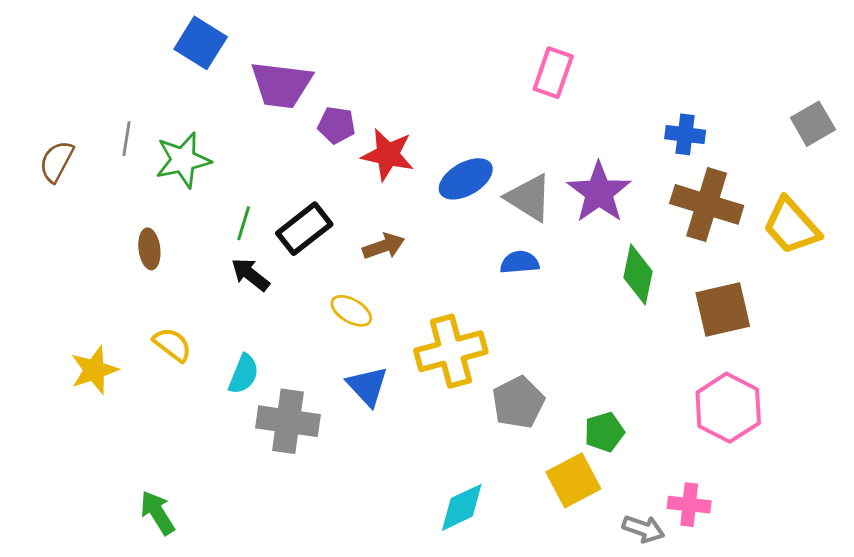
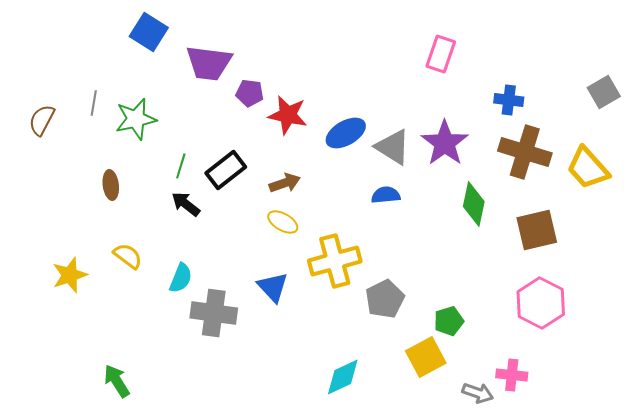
pink rectangle: (553, 73) -> (441, 54), moved
yellow ellipse: (351, 311) -> (283, 222), moved

